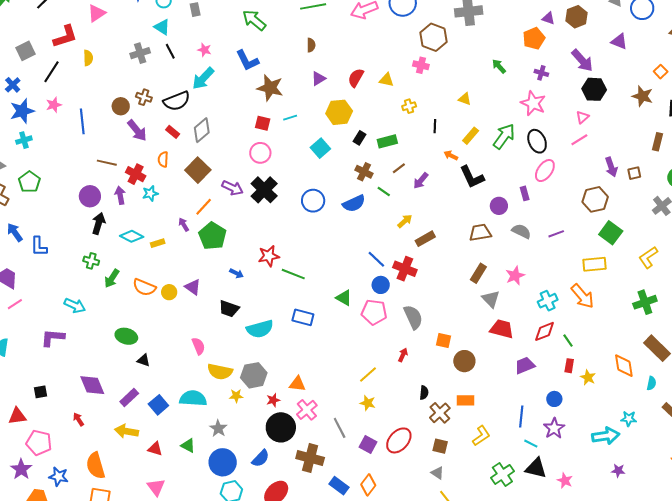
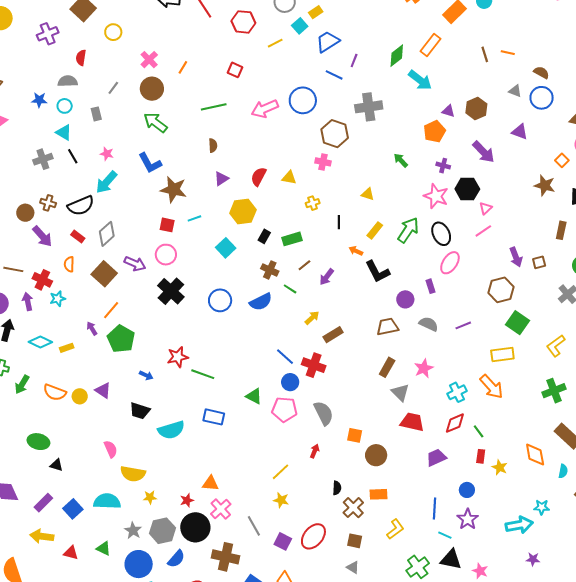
black hexagon: (594, 89) -> (467, 189), moved
purple arrow: (232, 188) -> (135, 264), moved
gray hexagon: (254, 375) -> (162, 531), moved

